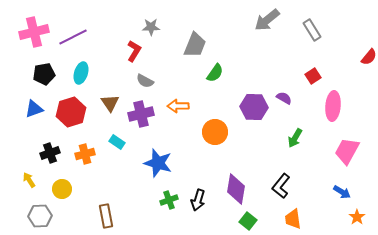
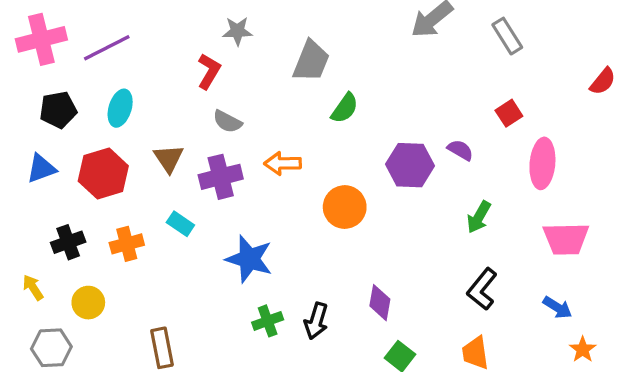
pink trapezoid: (347, 151) -> (566, 239), turned -120
black L-shape: (281, 186) -> (482, 289), moved
purple diamond: (236, 189) -> (380, 303), size x0.7

